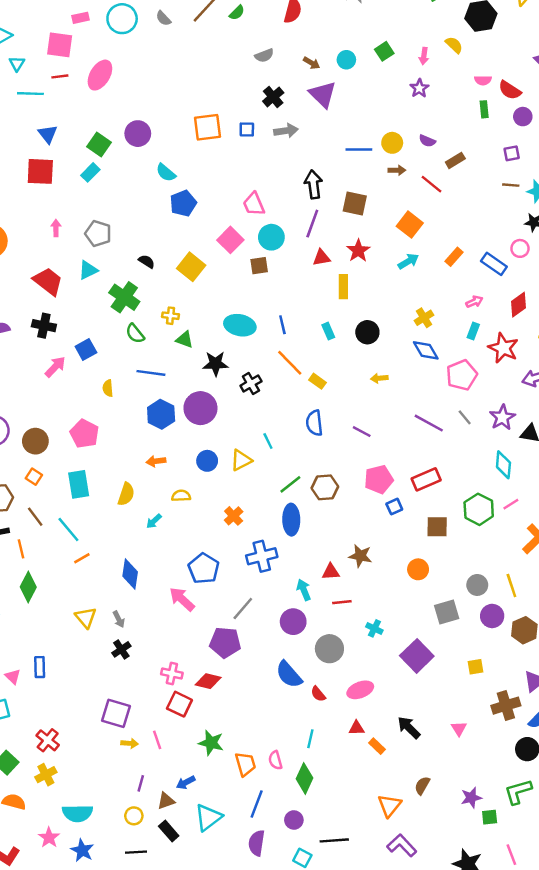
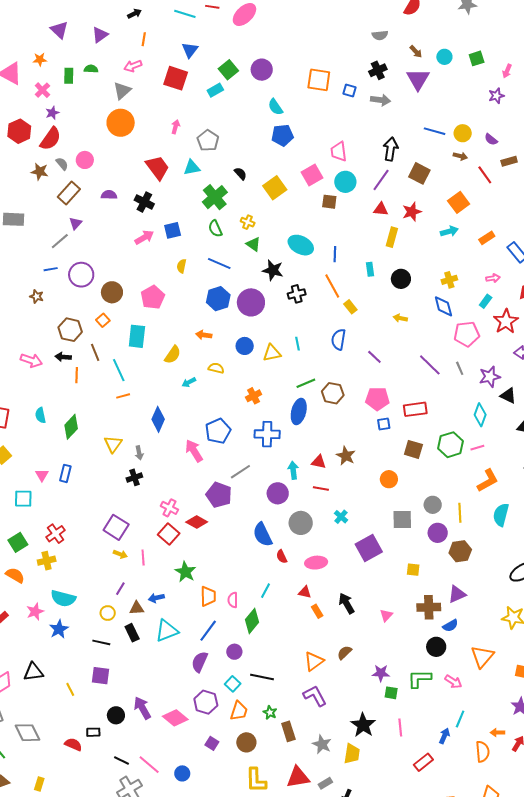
green diamond: (28, 587) -> (71, 427), moved

